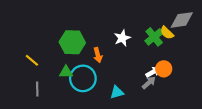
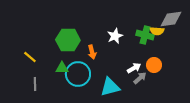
yellow semicircle: (167, 33) -> (157, 31), turned -40
green cross: (154, 37) -> (145, 35), turned -36
white arrow: (153, 72) -> (134, 68), moved
cyan triangle: (117, 92) -> (110, 87), size x1.5

